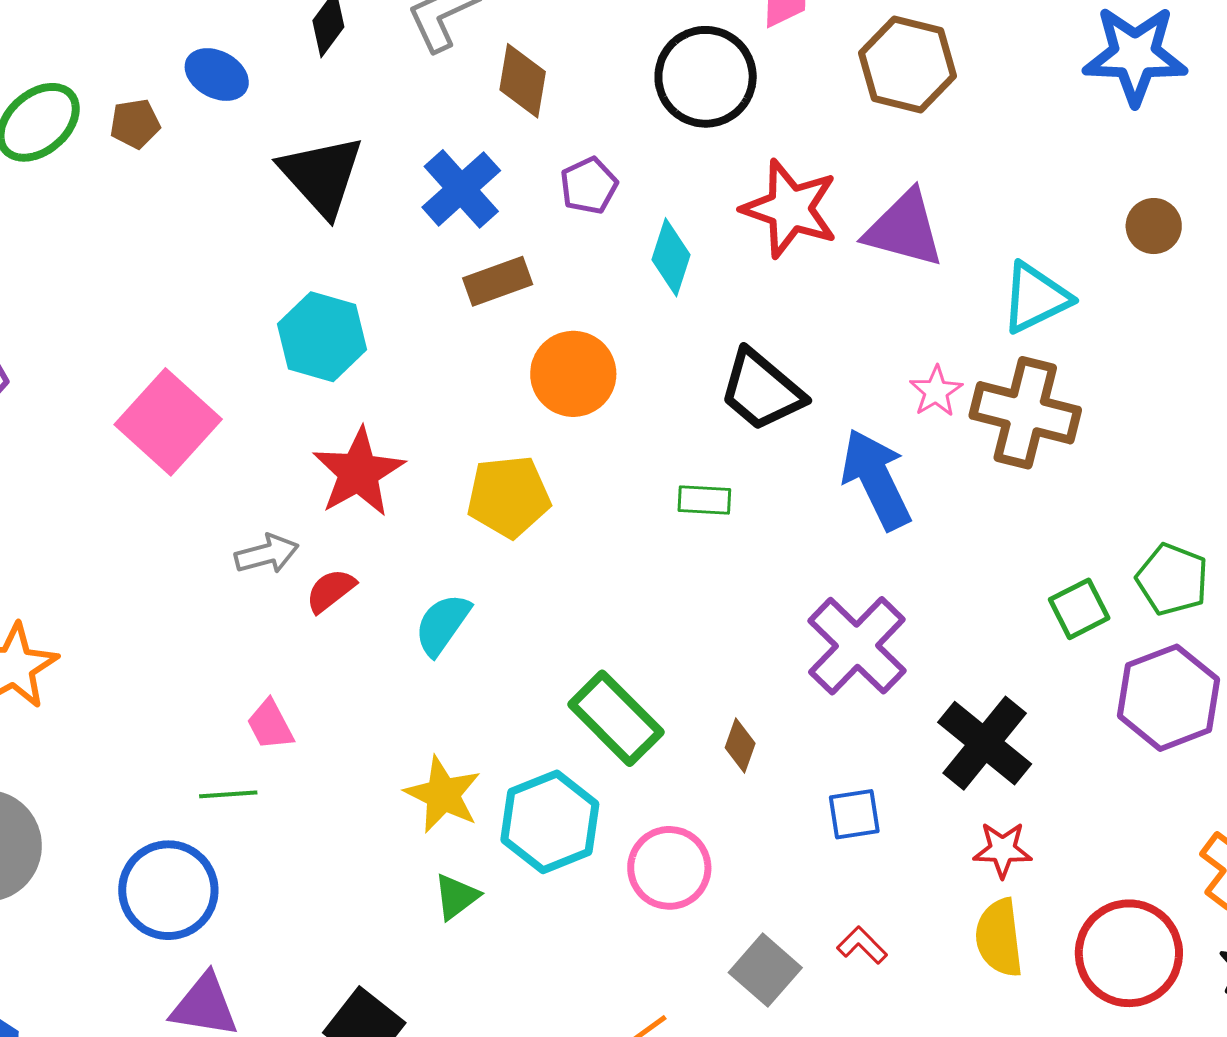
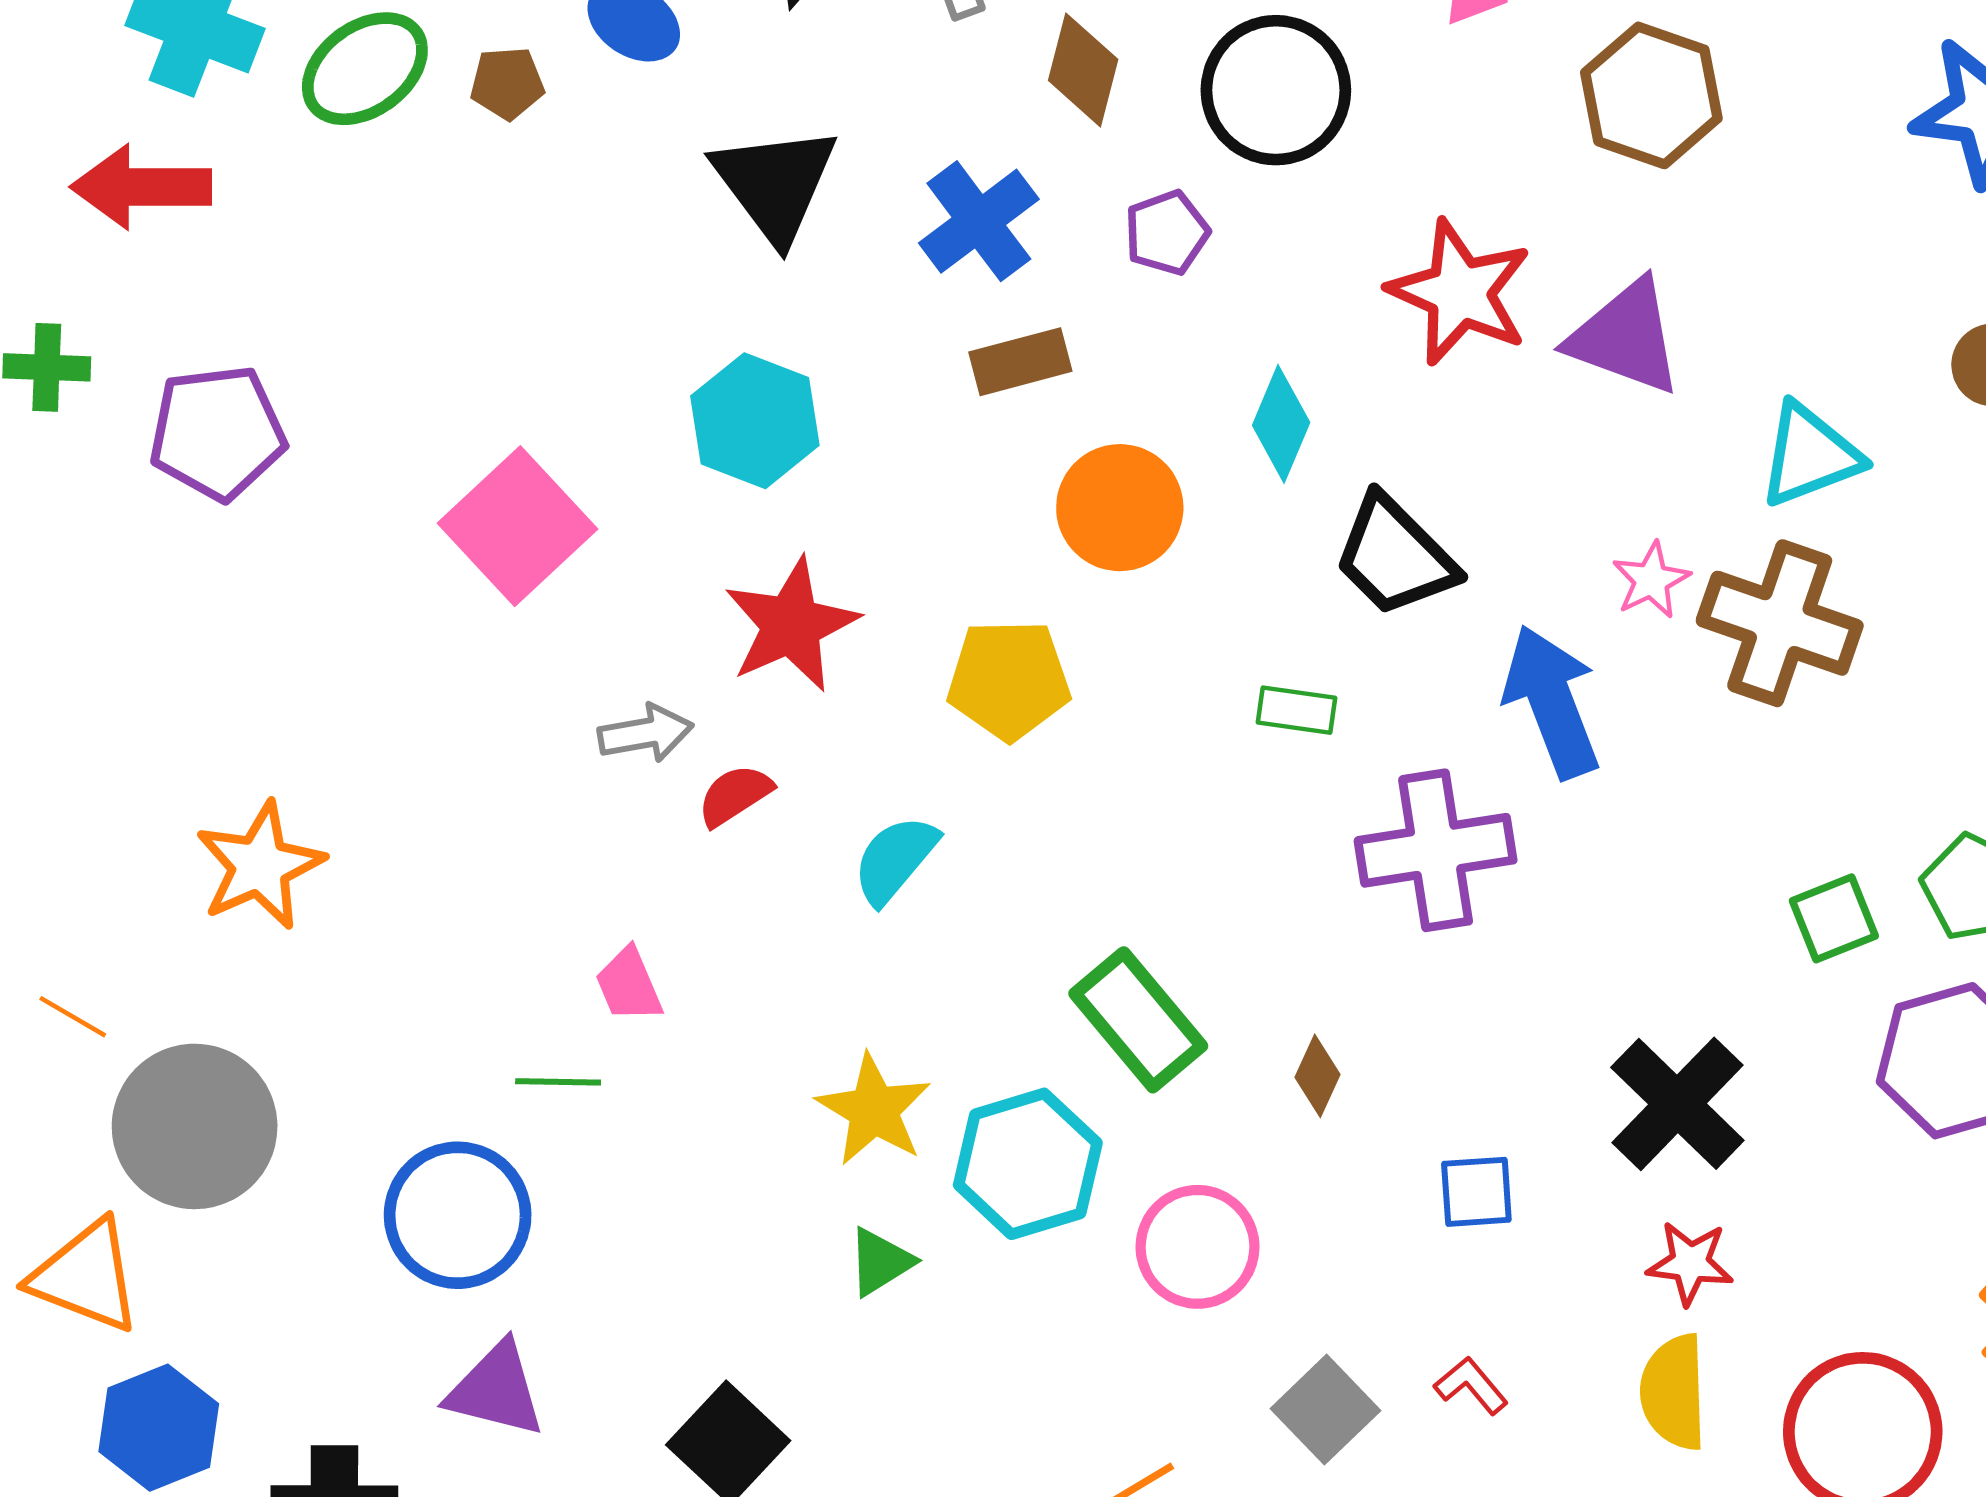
black circle: (706, 77) -> (1276, 90), moved
cyan diamond: (671, 257) -> (1281, 424), moved
purple cross: (857, 646) -> (1436, 850), moved, turned 32

